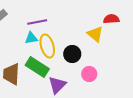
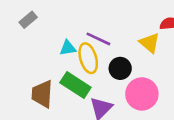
purple line: (37, 22) -> (98, 39), moved, turned 36
pink circle: (89, 74) -> (142, 94), size x1.6

